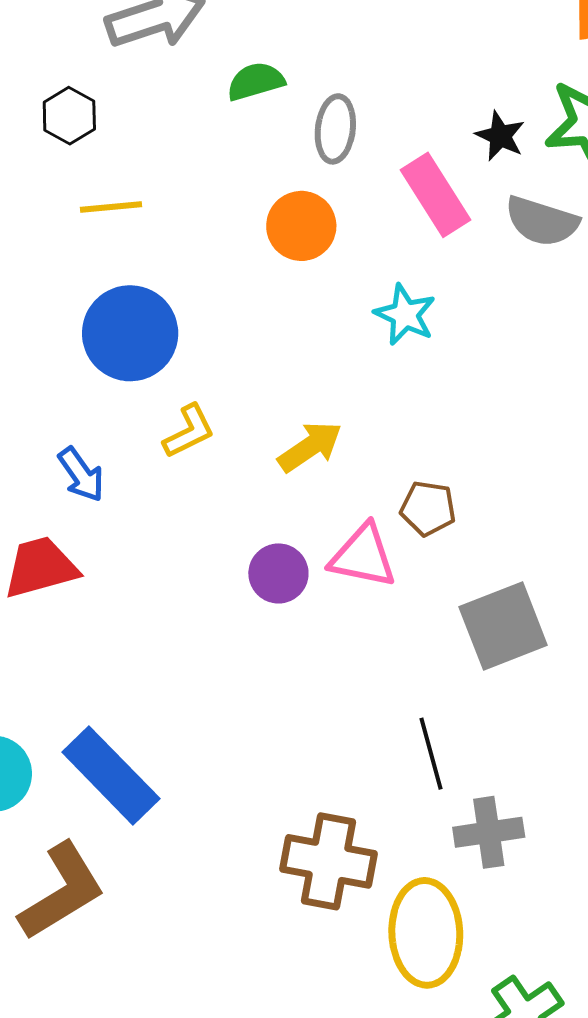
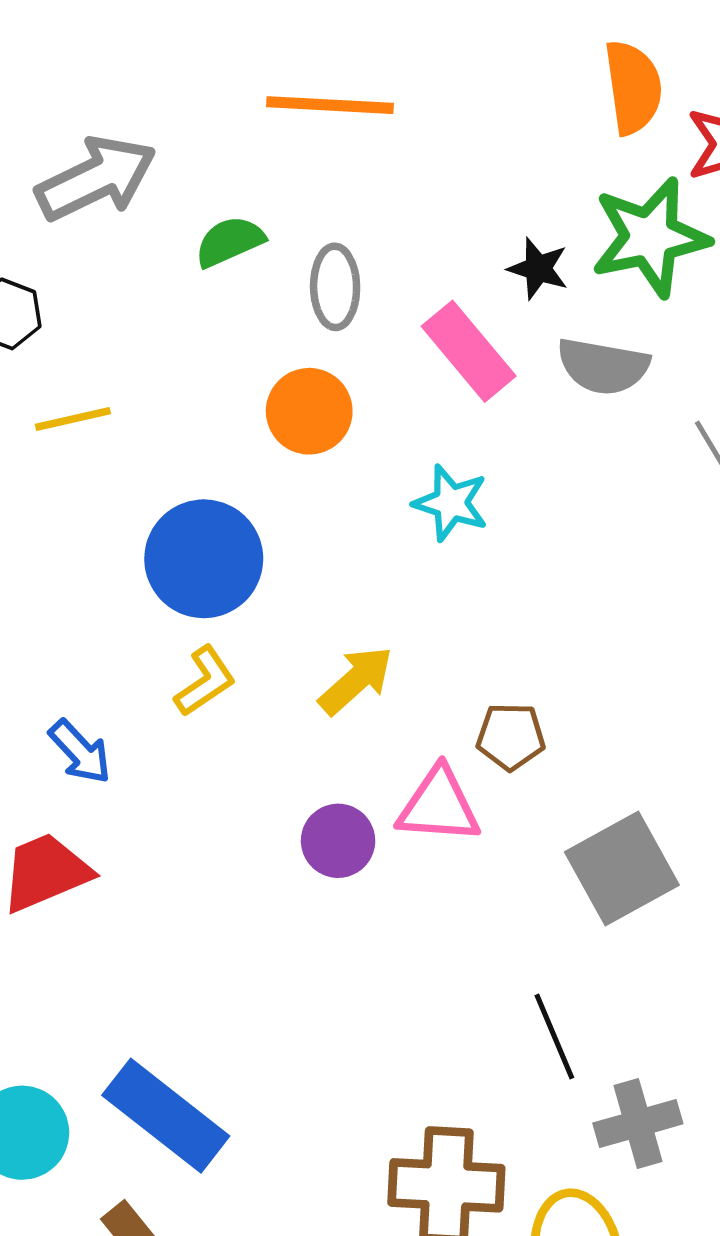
blue circle: (130, 333) -> (204, 559), moved

